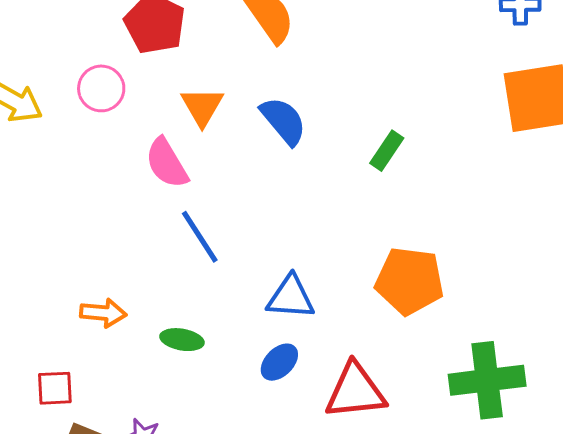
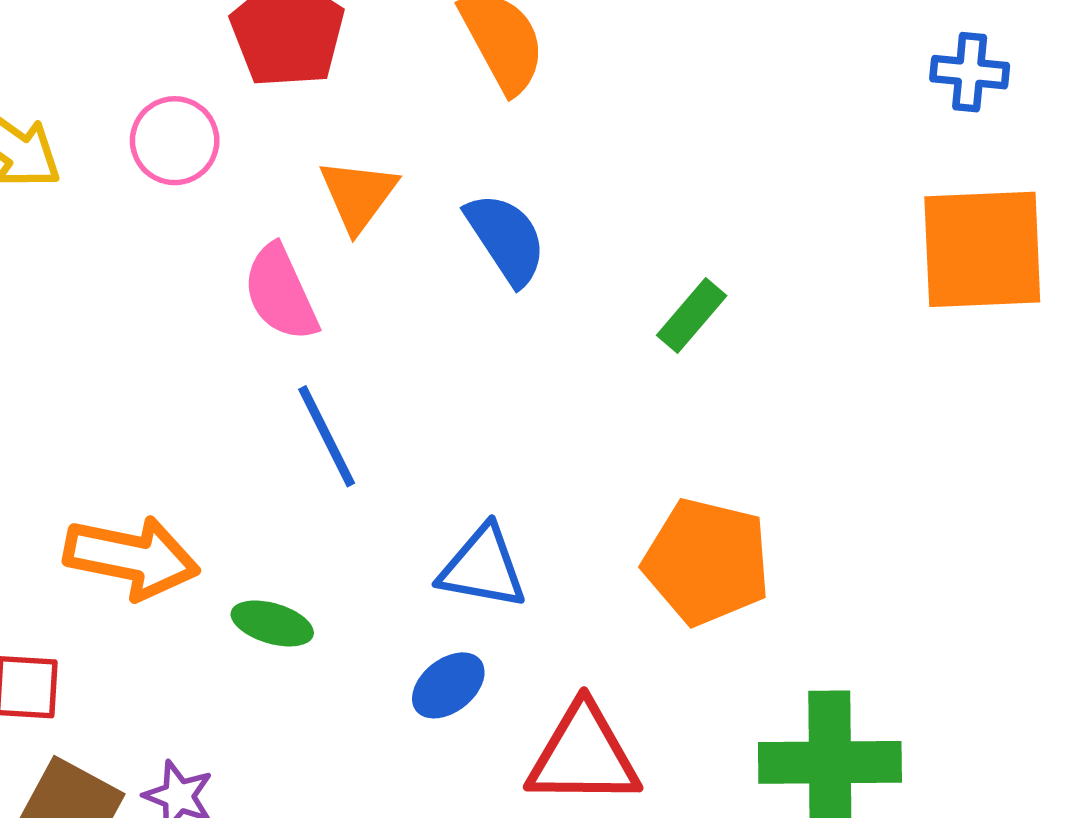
orange arrow: (103, 313) -> (132, 557), size x1.5

